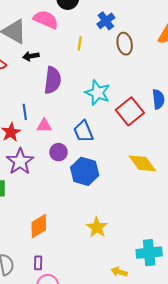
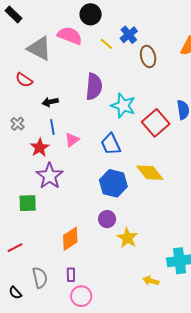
yellow line: (80, 43) -> (106, 44), moved, turned -56
black arrow: (31, 56) -> (50, 102), moved
purple semicircle: (53, 80) -> (94, 87), moved
pink triangle: (44, 126) -> (72, 140), turned -35
purple circle: (58, 152) -> (107, 219), moved
yellow diamond: (142, 163) -> (150, 173), moved

